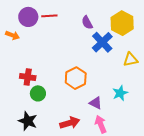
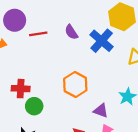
red line: (49, 16) -> (38, 34), moved
purple semicircle: (87, 23) -> (71, 32), moved

